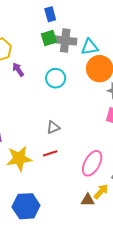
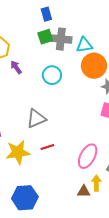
gray triangle: (53, 127) -> (36, 118), moved, size x1.5
yellow arrow: (101, 192) -> (96, 183), turned -42

